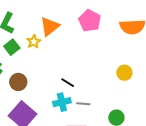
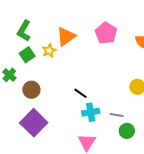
cyan cross: (62, 102) -> (91, 112), moved
gray line: (83, 104) -> (117, 115), moved

